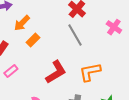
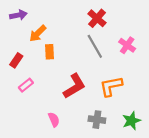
pink cross: (114, 27) -> (127, 45), moved
orange rectangle: (33, 40) -> (50, 52), turned -48

